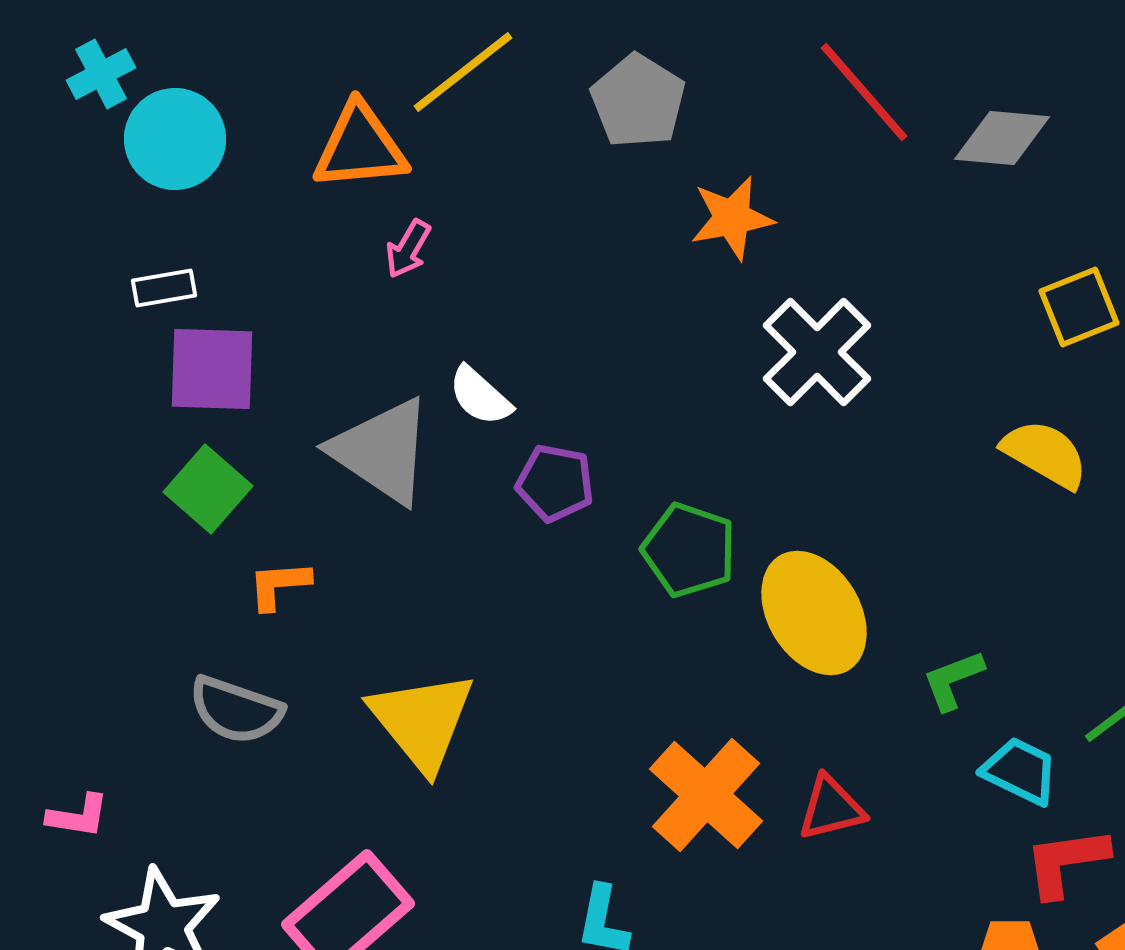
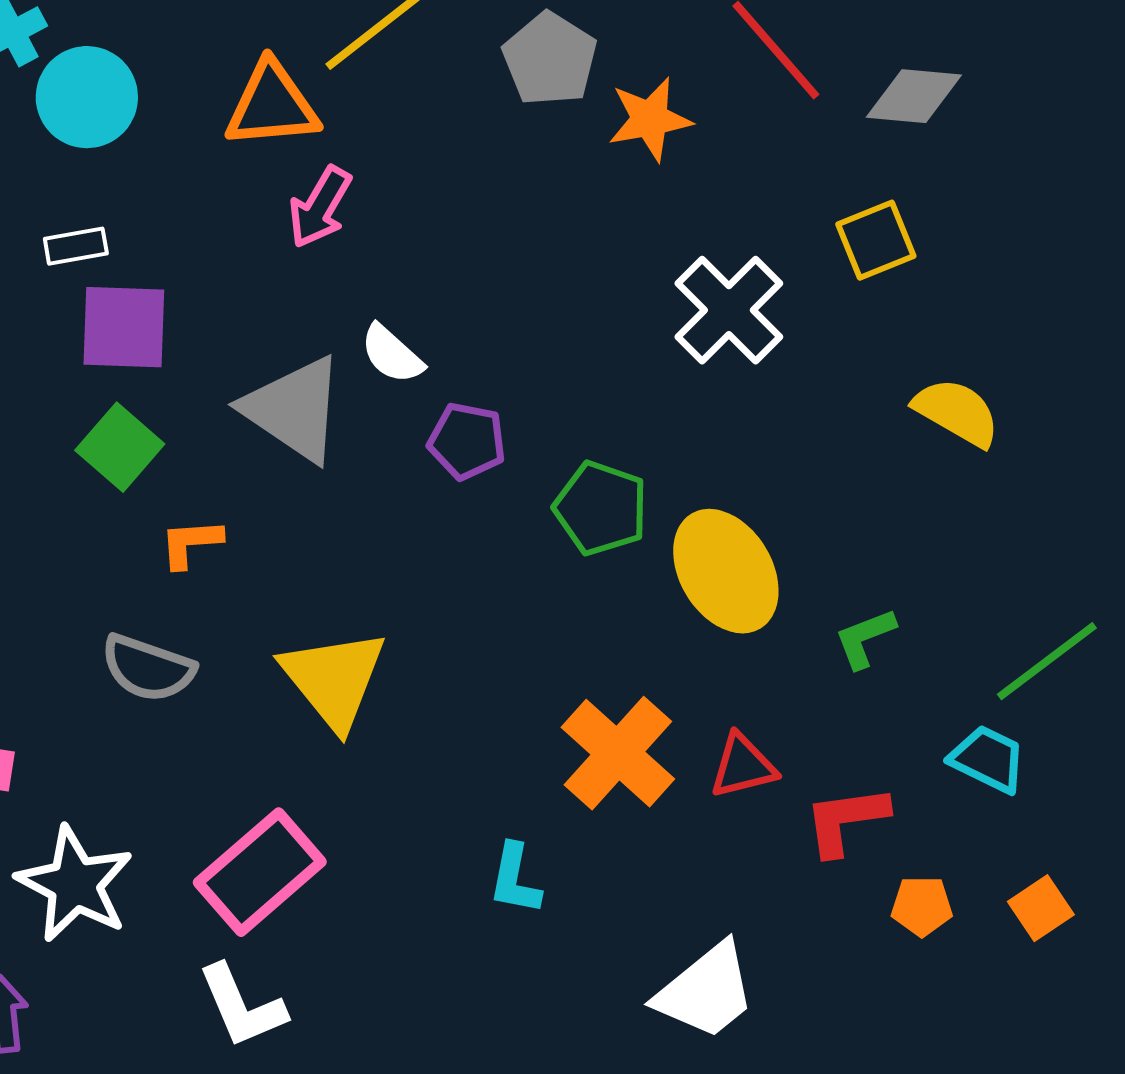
orange star: (732, 218) -> (650, 119), moved
pink arrow: (408, 249) -> (320, 207), size x1.4
yellow square: (1079, 307) -> (876, 240), moved
cyan trapezoid: (1020, 771) -> (988, 759), moved
red L-shape: (1066, 862) -> (846, 820), moved

